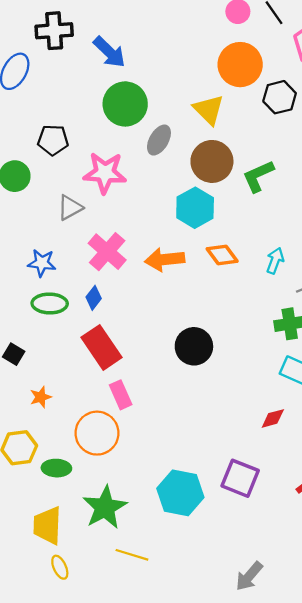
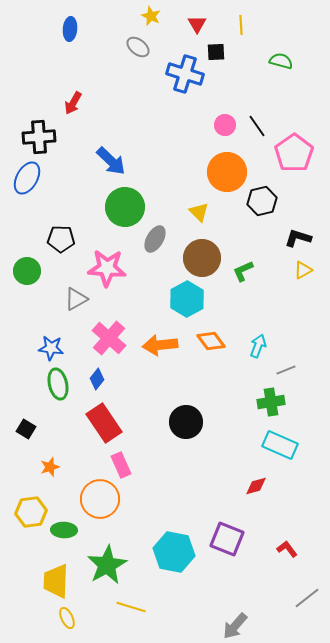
black cross: (54, 31) -> (39, 137), moved
yellow triangle: (209, 110) -> (199, 212), size x0.7
green L-shape: (258, 176) -> (243, 271), size x0.7
green ellipse: (50, 303) -> (58, 384), turned 76

